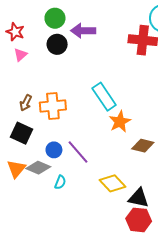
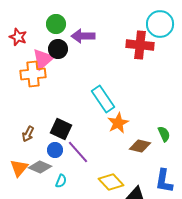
pink triangle: (20, 55) -> (43, 59), moved, size x1.6
brown arrow: (26, 103) -> (28, 134), moved
orange cross: (53, 106) -> (33, 74), moved
black square: (22, 133) -> (61, 129), moved

